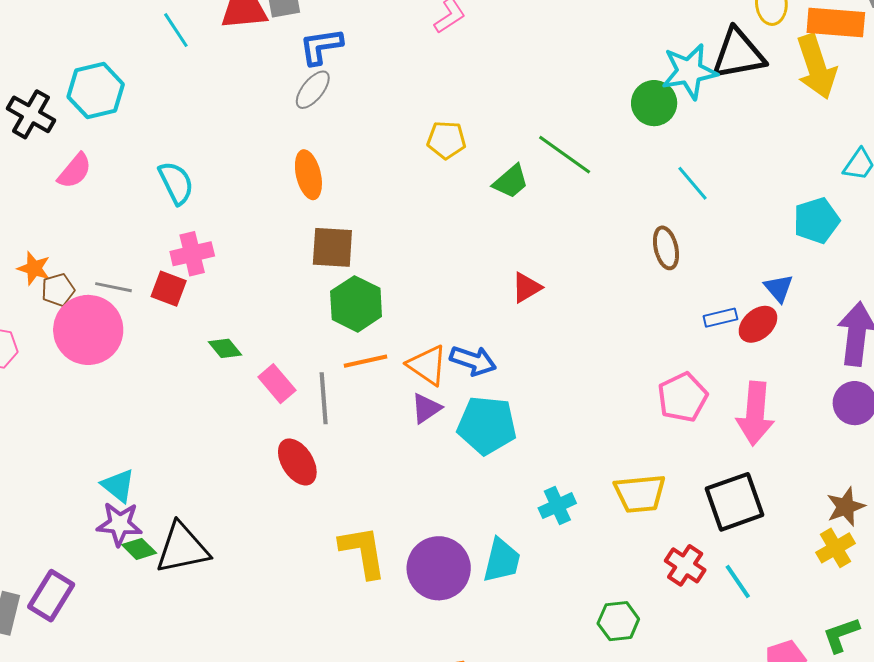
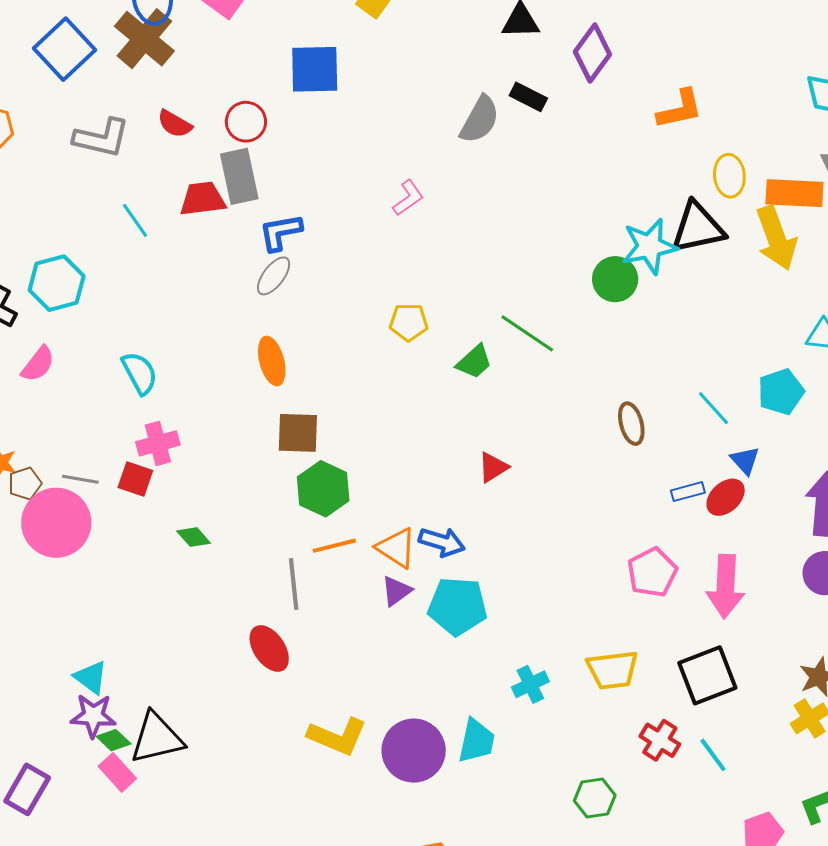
cyan line: (692, 183) -> (714, 408), moved
pink rectangle: (277, 384) -> (117, 772), moved
yellow L-shape: (363, 552) -> (337, 736), turned 124

